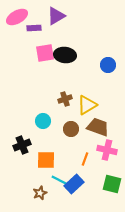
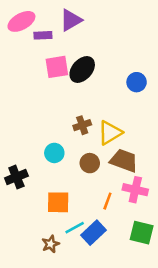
black ellipse: (65, 55) -> (82, 70), turned -55
black cross: (22, 145) -> (16, 177), moved
cyan line: (59, 180) -> (75, 228), turned -56

